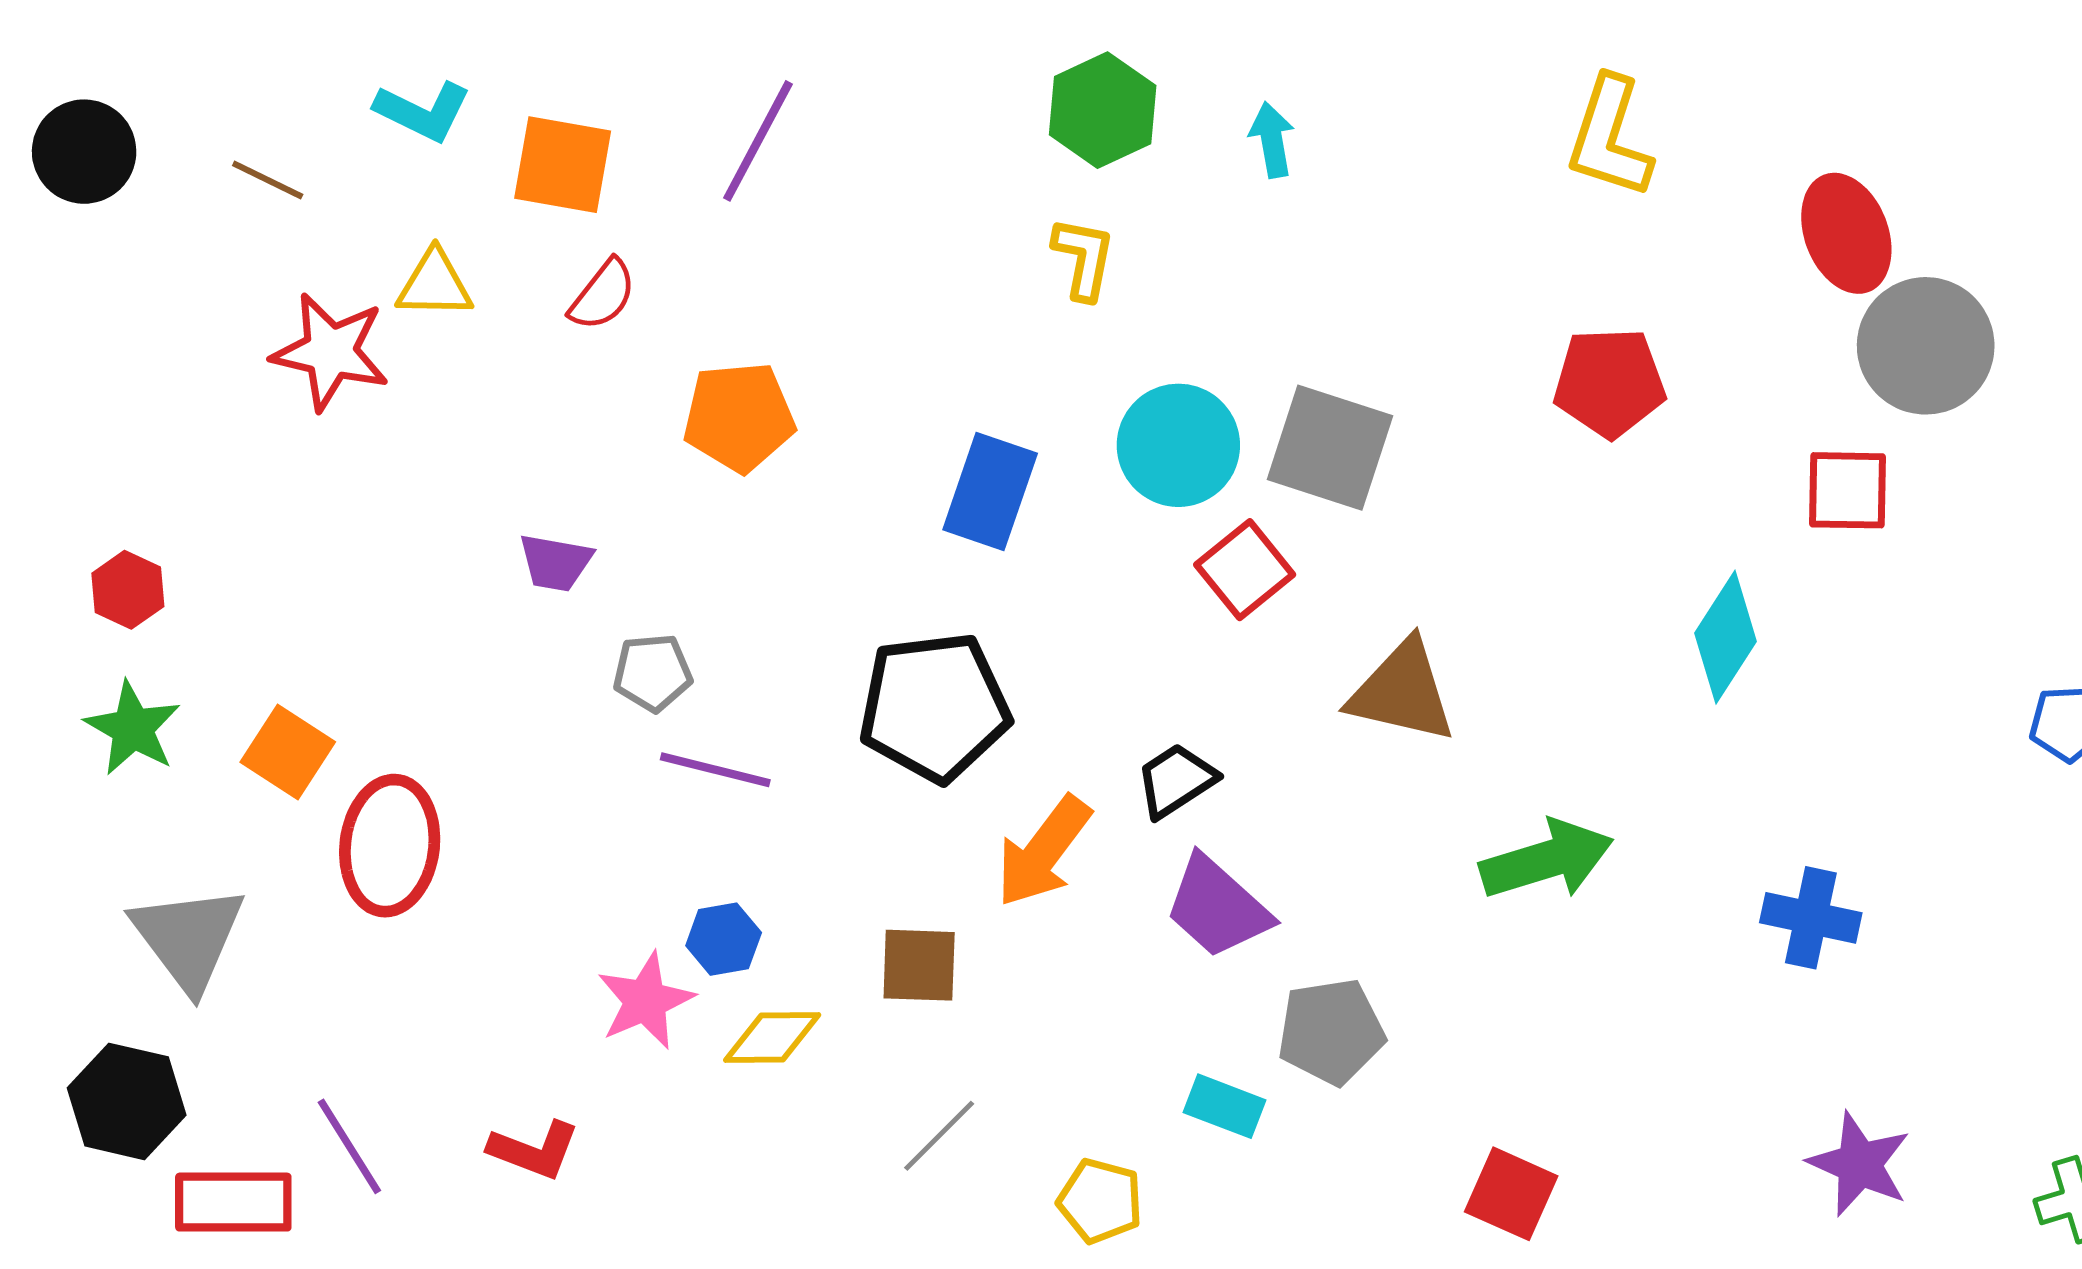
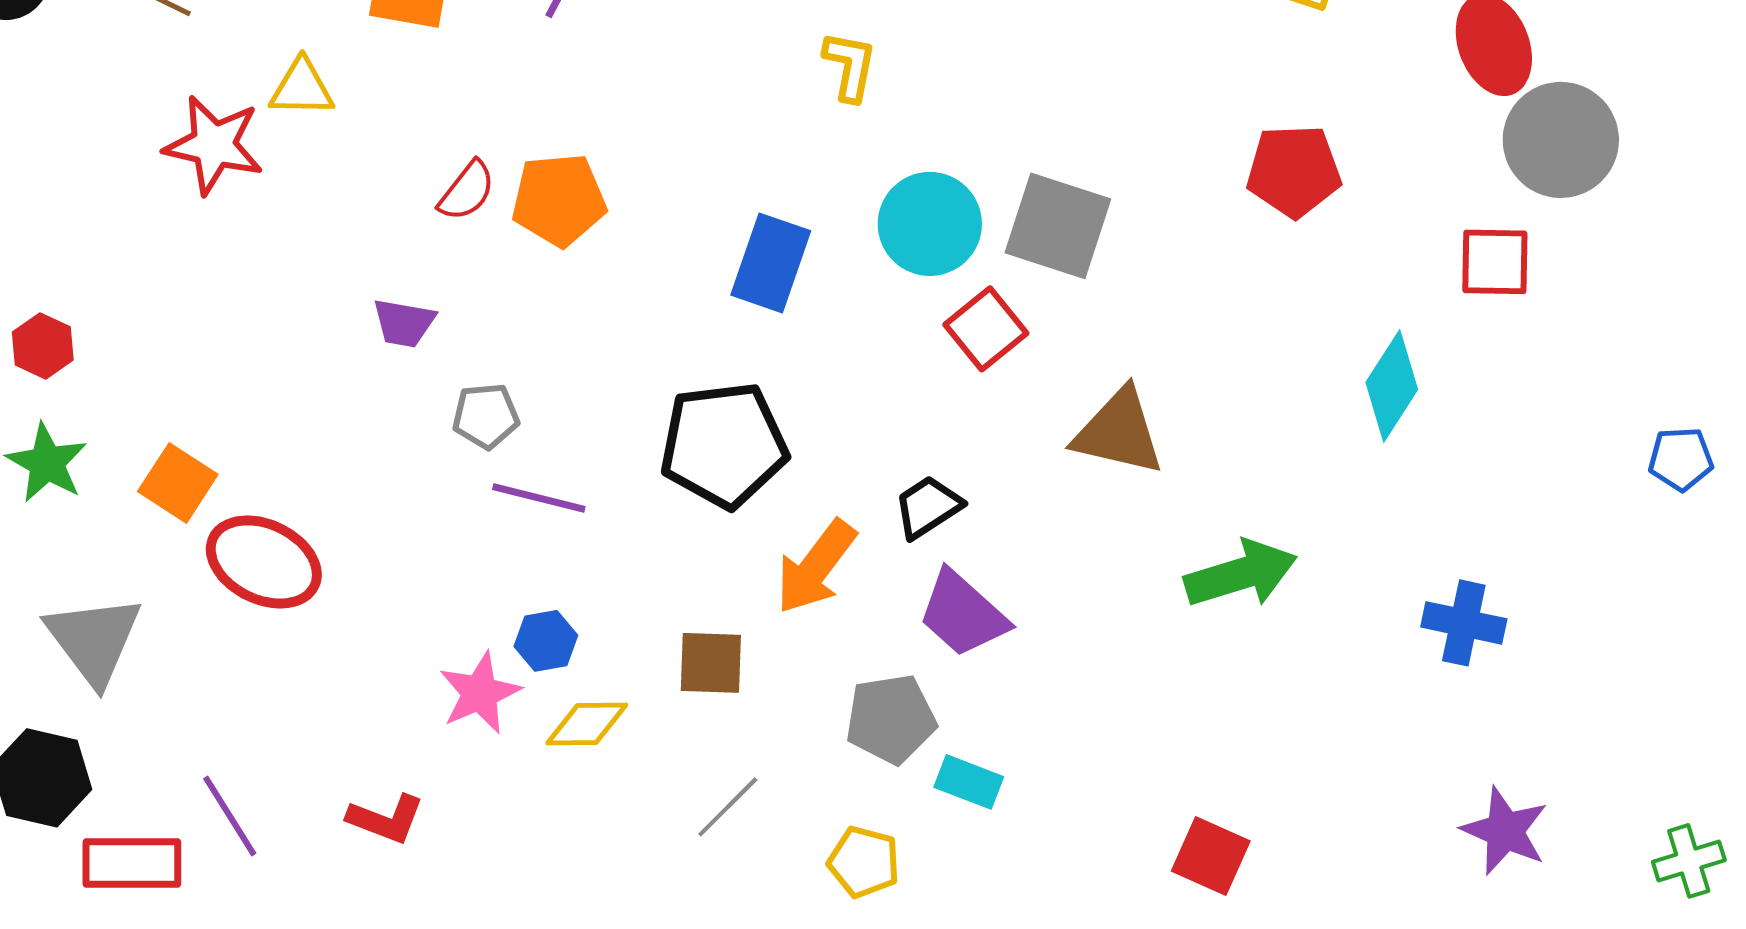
red semicircle: (603, 295) -> (467, 191), moved
red ellipse: (390, 846) -> (264, 562), turned -71
gray pentagon: (1331, 1032) -> (891, 719), moved

